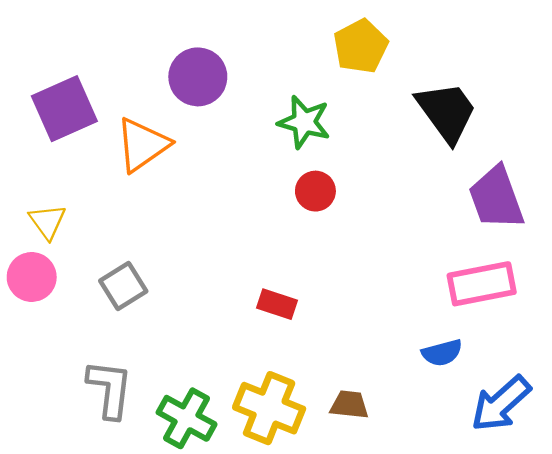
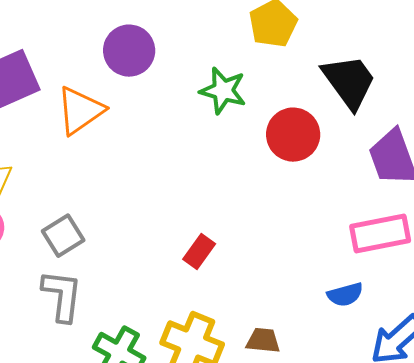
red circle: (315, 191) -> (293, 135), moved, size x1.5
red rectangle: (277, 304) -> (199, 252), turned -72
gray L-shape: (110, 389) -> (62, 296), moved

